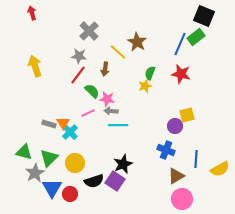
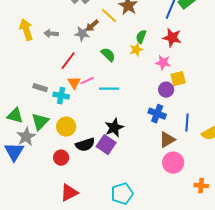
gray star: (79, 56) -> (82, 34), moved
brown arrow: (105, 69) -> (92, 26), moved, turned 40
red line: (78, 75) -> (68, 61), moved
green semicircle: (92, 91) -> (108, 55), moved
pink star: (107, 99) -> (163, 63), moved
gray arrow: (111, 111) -> (51, 34), moved
pink line: (88, 113) -> (87, 81), moved
orange triangle: (63, 123) -> (74, 83), moved
cyan cross: (70, 132) -> (61, 96), turned -35
blue triangle: (52, 188) -> (14, 152), moved

